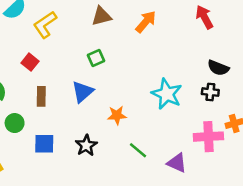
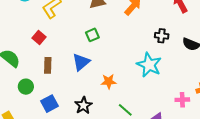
black cross: (210, 92) -> (162, 36), moved
pink cross: (208, 137) -> (182, 100), size x0.6
blue square: (44, 144) -> (50, 104), turned -30

